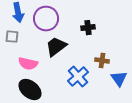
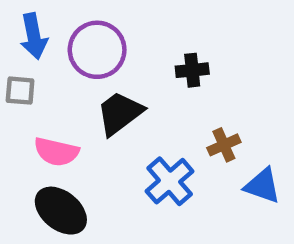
brown cross: (102, 61) -> (224, 145), turned -32
blue triangle: (119, 79) -> (262, 186), turned -36

